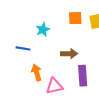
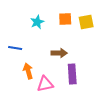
cyan star: (43, 30) -> (37, 22), moved

